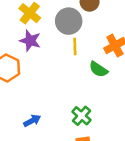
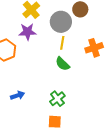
purple star: (30, 41) -> (28, 32), turned -30
green semicircle: (98, 69) -> (63, 64), moved

